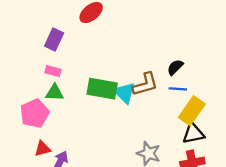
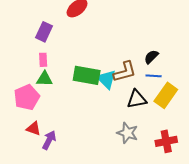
pink rectangle: (53, 71) -> (43, 60), turned 72
black triangle: (193, 133) -> (137, 99), moved
red triangle: (43, 149) -> (34, 129), turned 35

